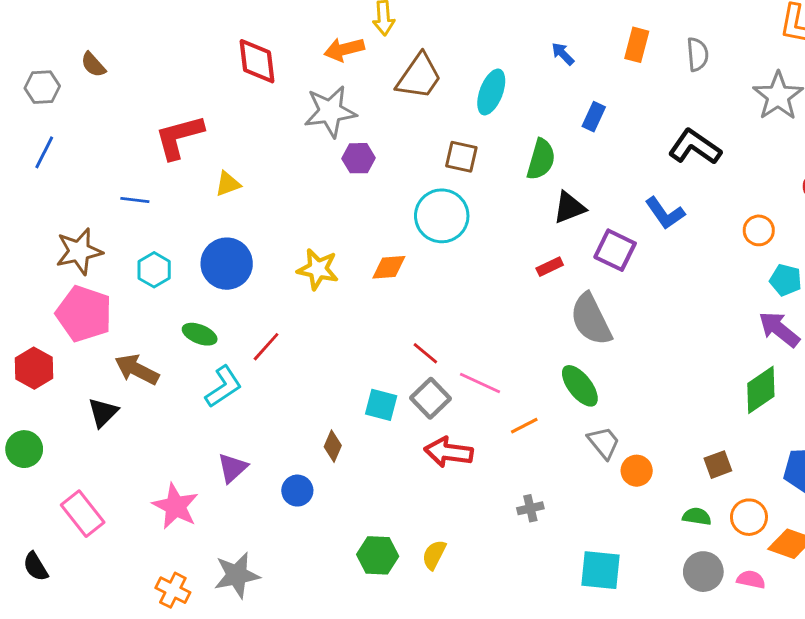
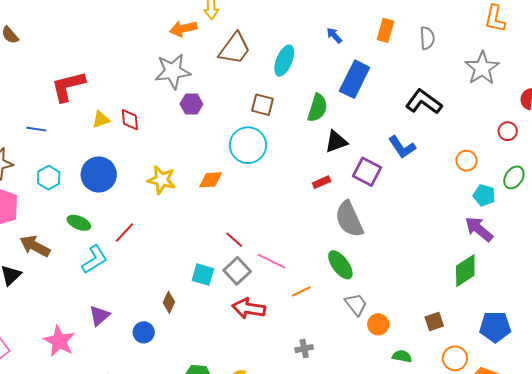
red diamond: (257, 61) -> (130, 120), moved, size x0.7
blue rectangle: (594, 117) -> (355, 79), size x1.8
green semicircle: (697, 516) -> (402, 356), moved

